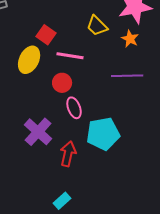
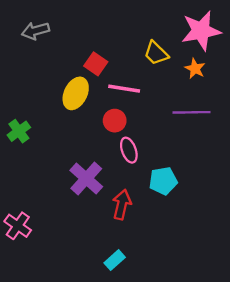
cyan pentagon: (103, 134) -> (163, 181), size x0.7

